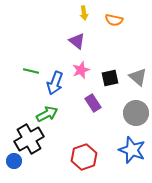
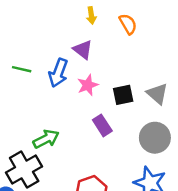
orange semicircle: (114, 20) -> (128, 24), turned -132
green line: (31, 71) -> (22, 69), moved
blue arrow: (55, 83) -> (58, 73), moved

